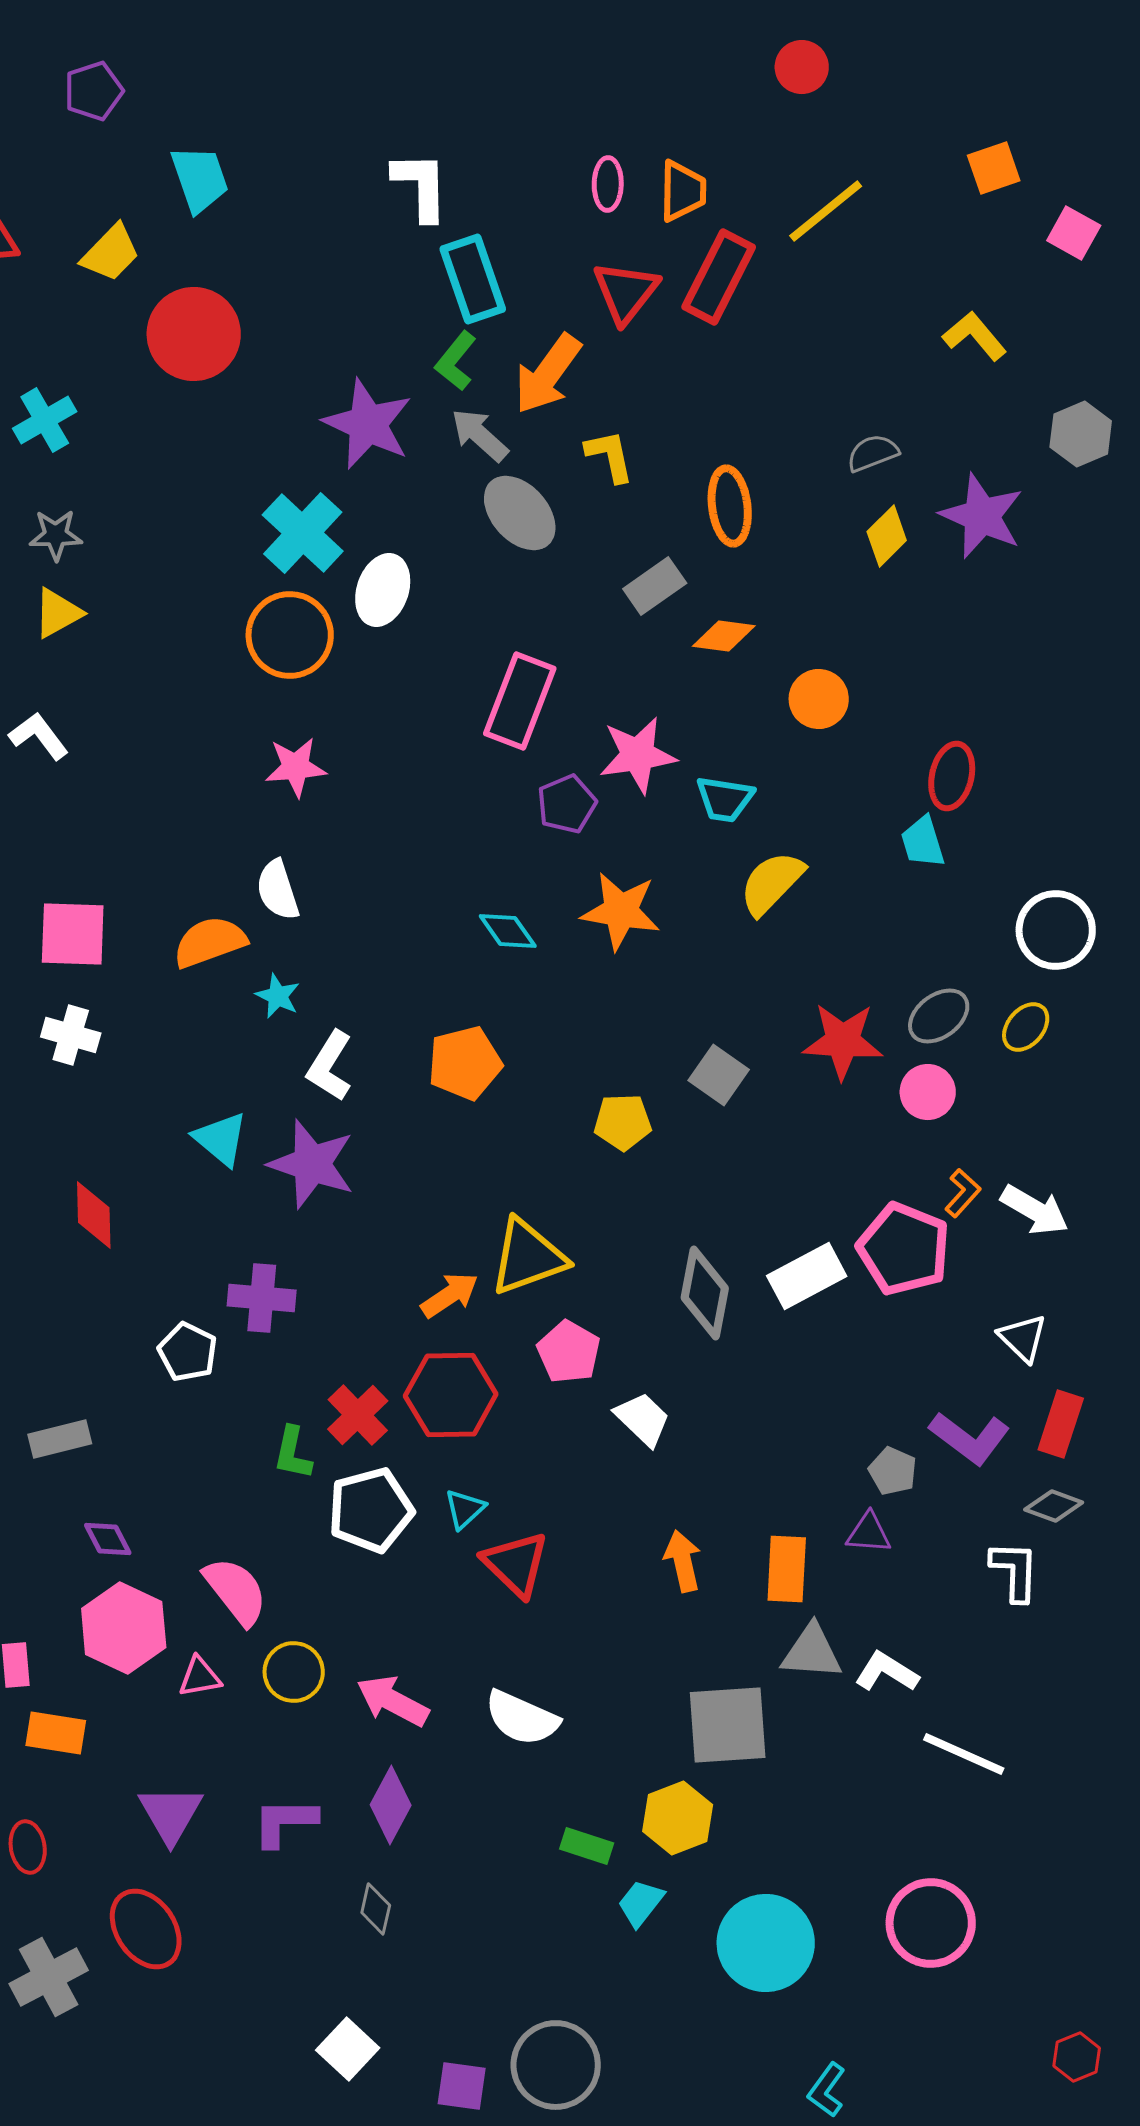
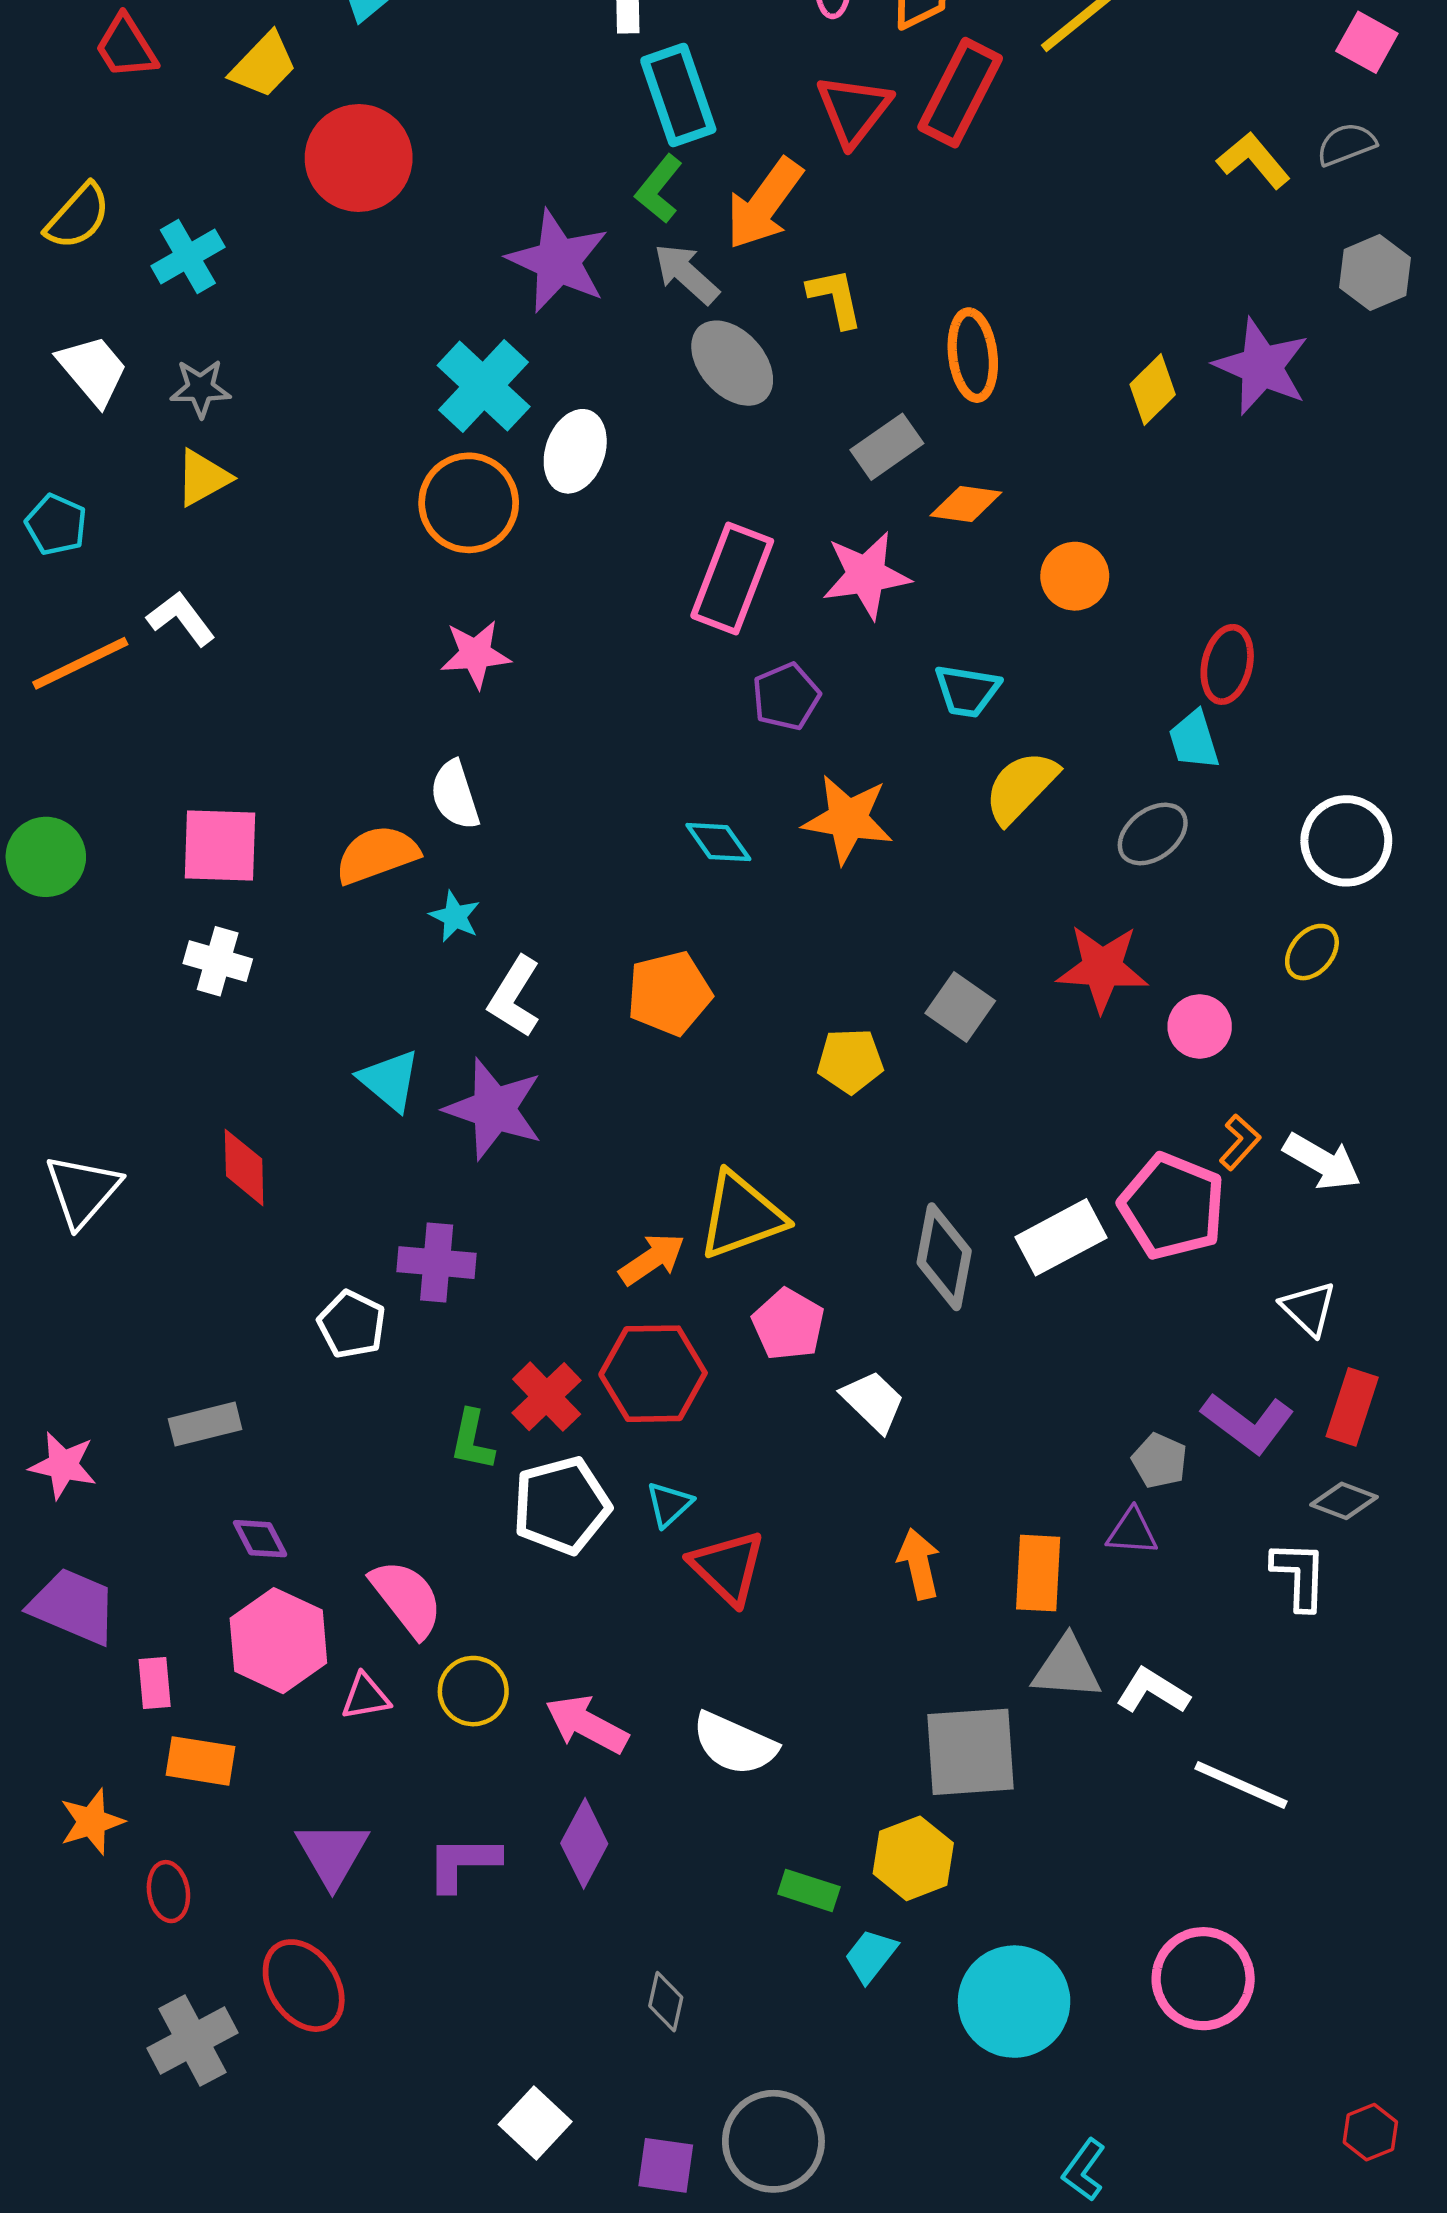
gray semicircle: (873, 453) -> (1346, 144), moved
pink star: (638, 755) -> (866, 575), moved
gray ellipse: (939, 1016) -> (1153, 834), moved
gray diamond: (376, 1909) -> (666, 2002), moved

